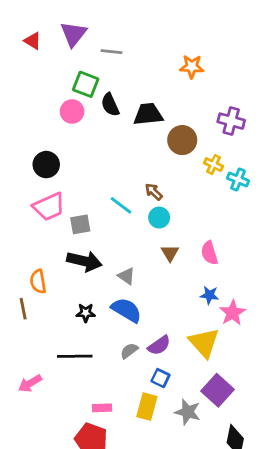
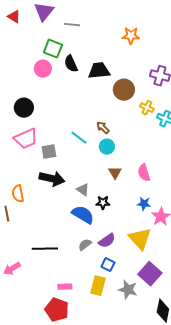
black star: (86, 313) -> (103, 203), moved

